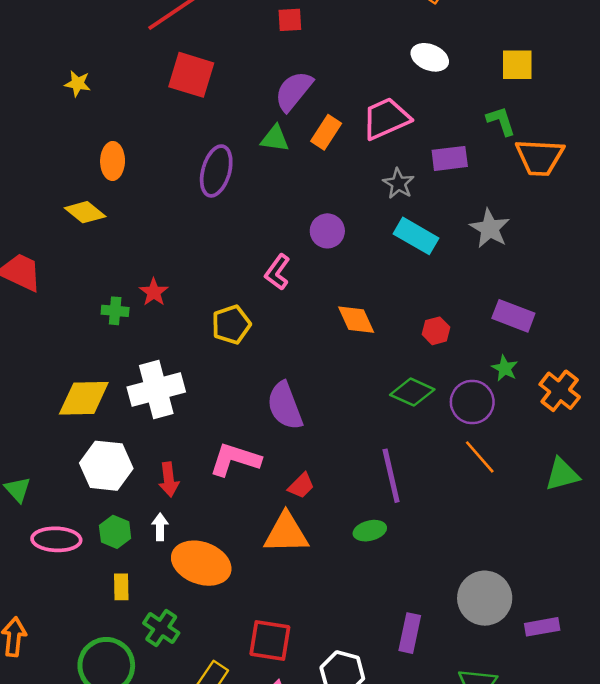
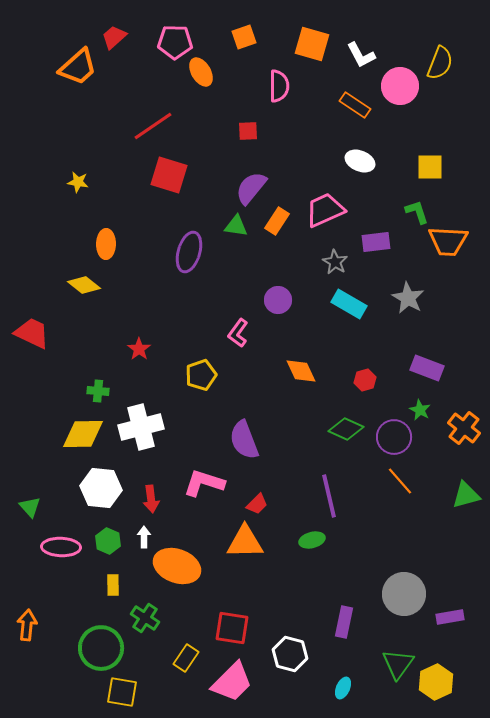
green cross: (115, 311) -> (98, 391), moved

